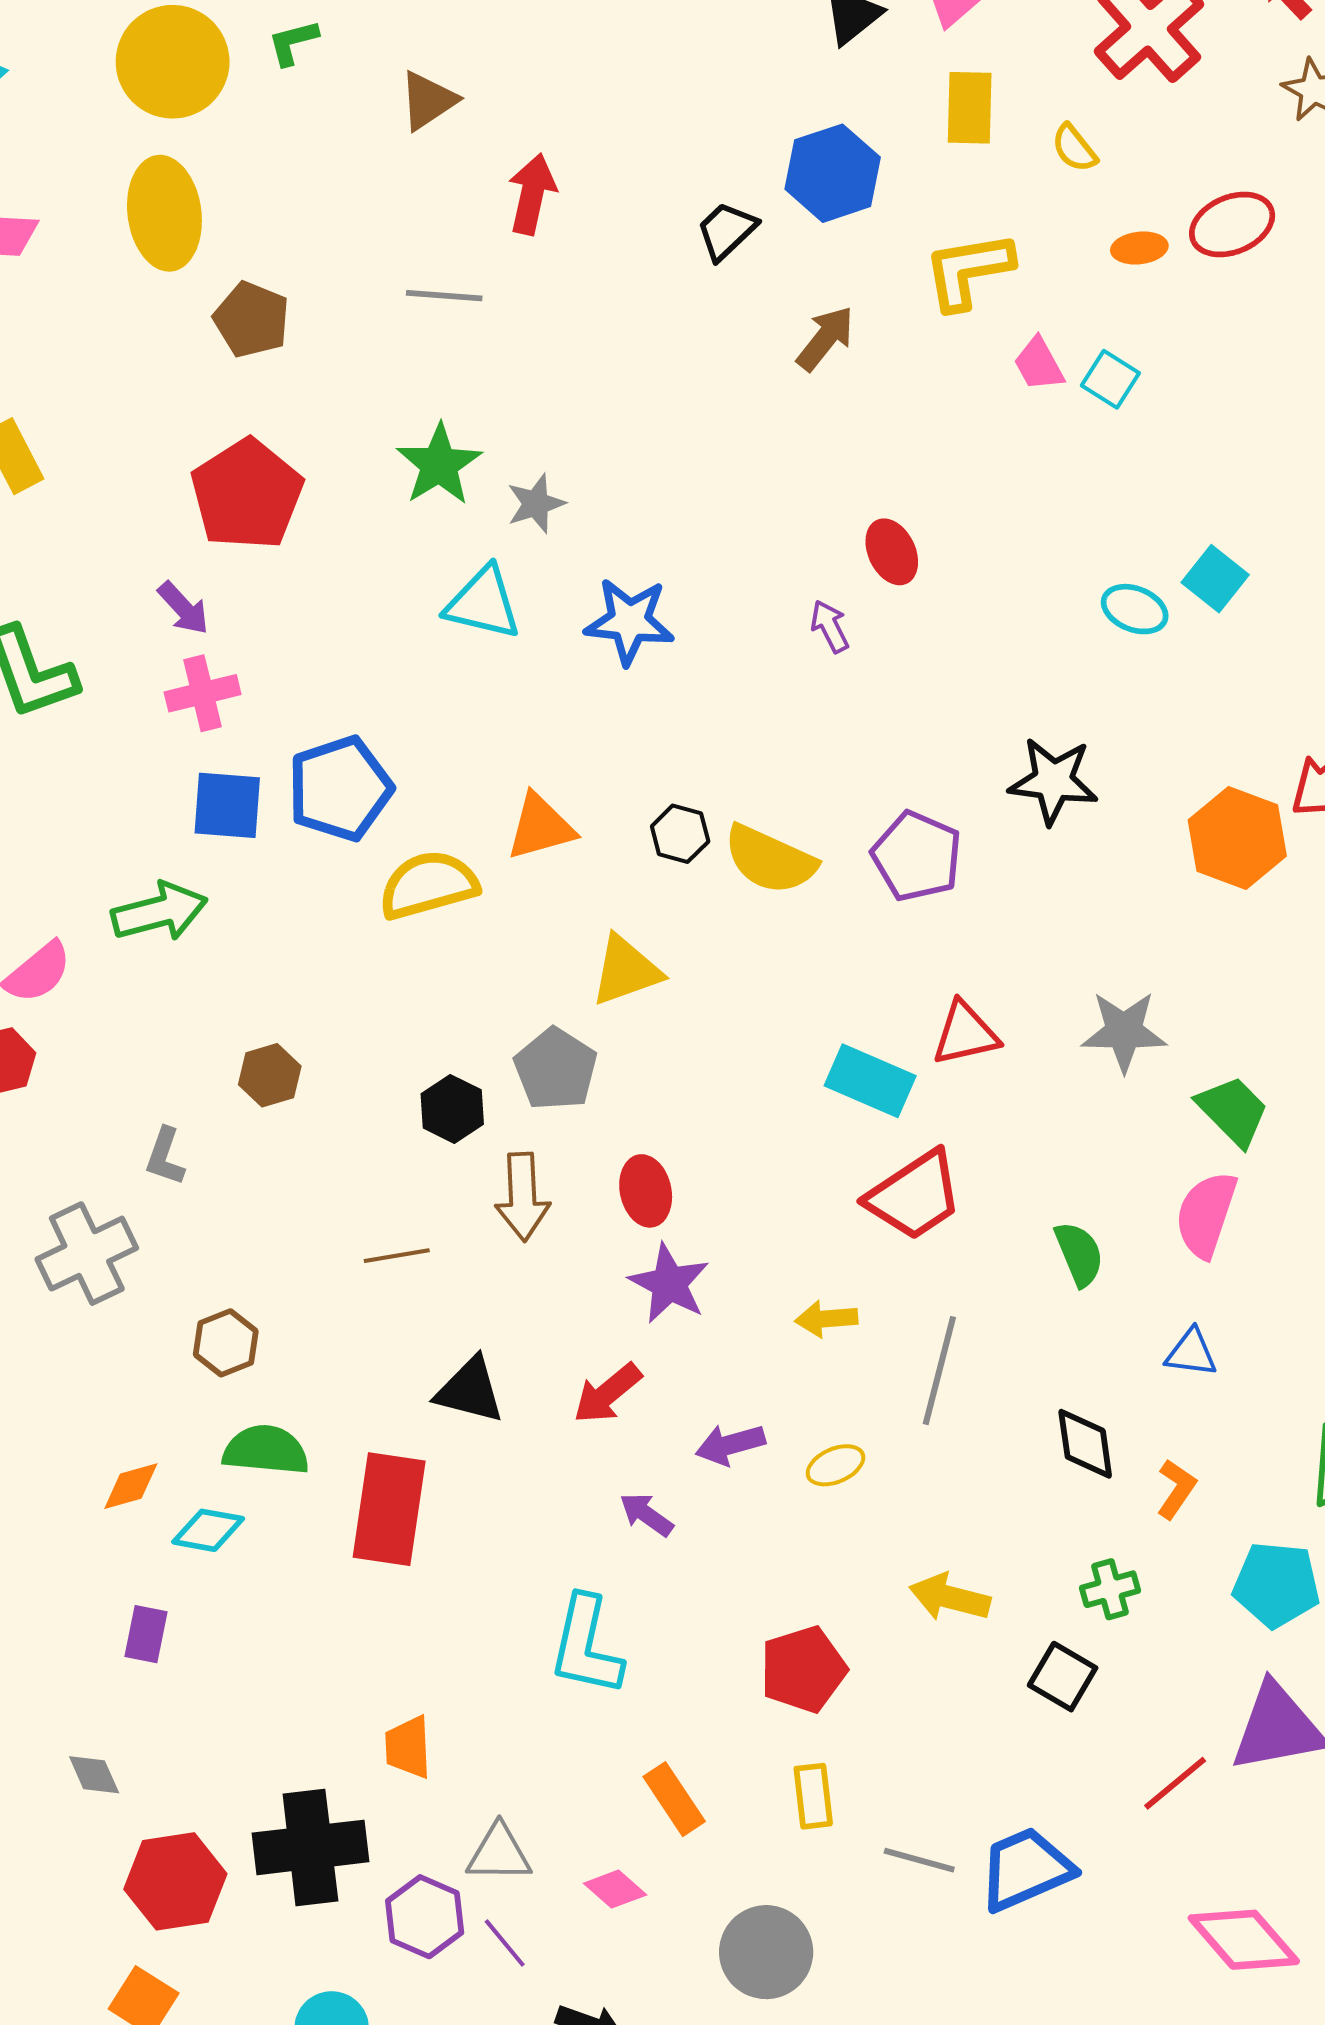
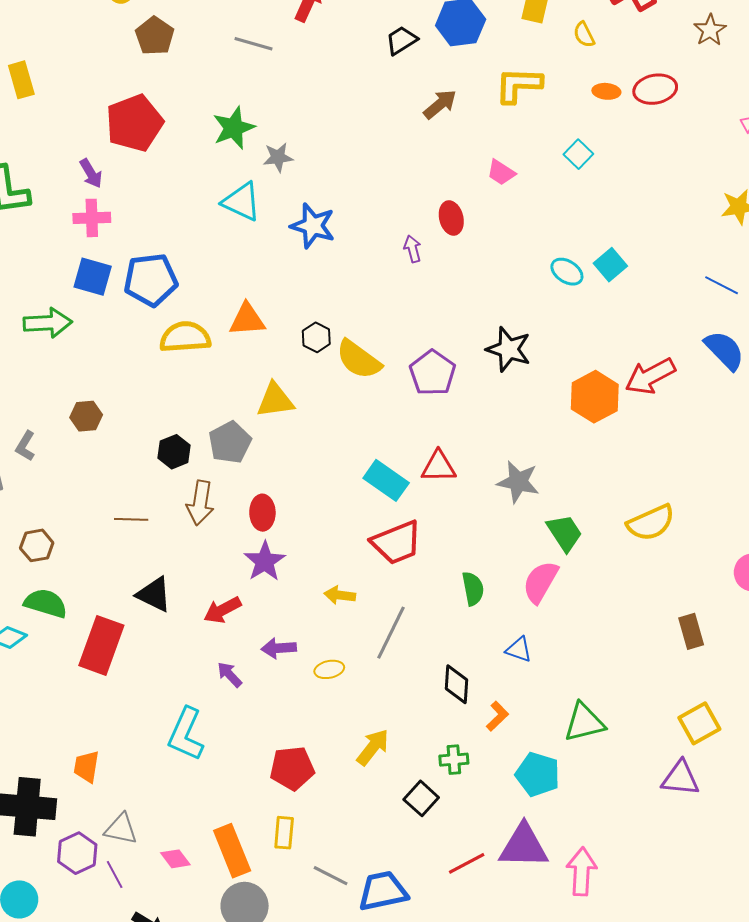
pink trapezoid: (1039, 364) -> (501, 172), moved, turned -40
yellow arrow: (950, 1597) -> (373, 747), turned 102
orange rectangle: (674, 1799) -> (232, 851), moved, size x1.4

